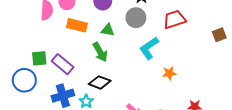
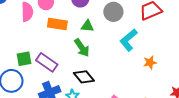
black diamond: (100, 82) -> (84, 77), turned 35

